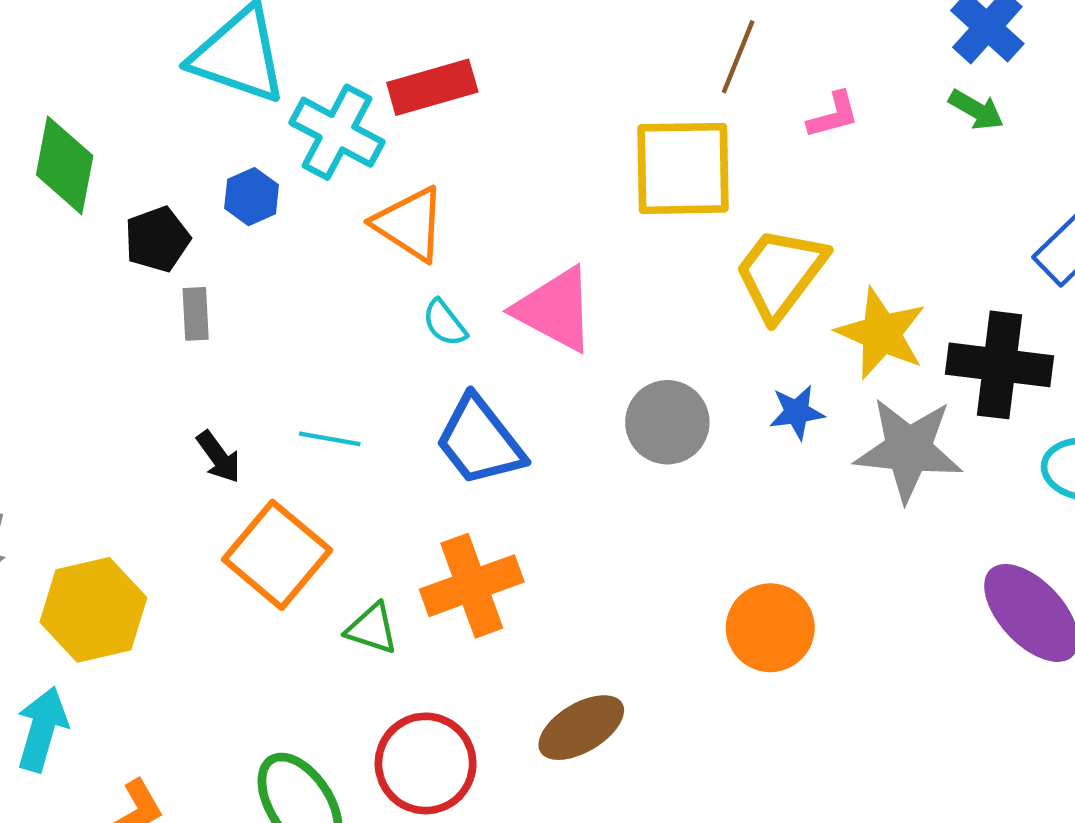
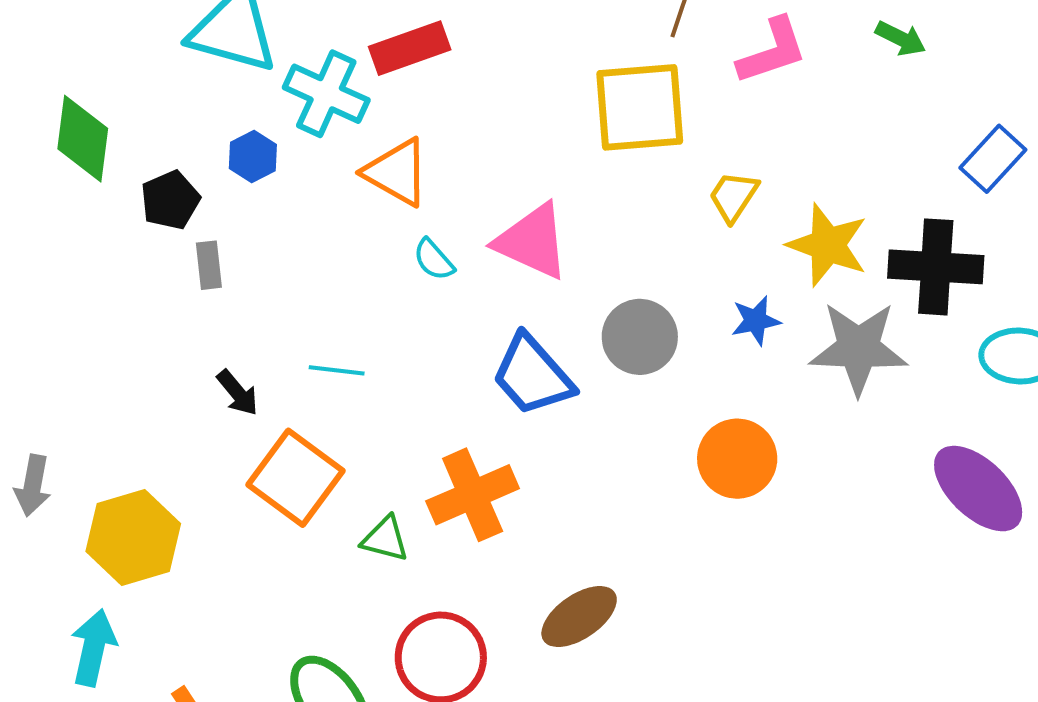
pink L-shape: (833, 115) -> (772, 51), size x1.5
yellow trapezoid: (781, 273) -> (733, 196), size x0.6
blue trapezoid: (480, 441) -> (532, 375), moved
orange circle: (770, 628) -> (737, 459), moved

